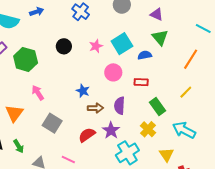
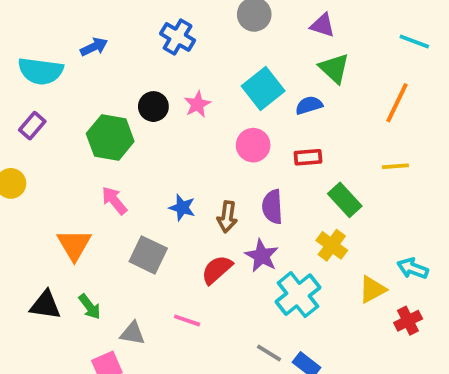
pink star: (96, 46) -> (197, 104), moved
green hexagon: (26, 59) -> (110, 138), moved
blue star: (83, 91) -> (182, 208), moved
yellow line: (186, 92) -> (395, 166), turned 48
brown arrow: (95, 108) -> (227, 217), turned 105
cyan arrow: (184, 130) -> (413, 268), moved, size x0.7
yellow triangle: (166, 155) -> (372, 289), turned 42

